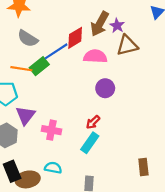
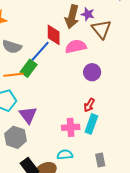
red diamond: (75, 38) -> (54, 35), turned -45
brown triangle: (127, 45) -> (101, 29), turned -40
pink cross: (51, 130) -> (71, 127), moved

